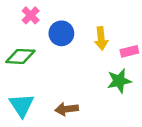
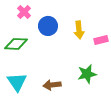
green star: (119, 81) -> (87, 74), moved

